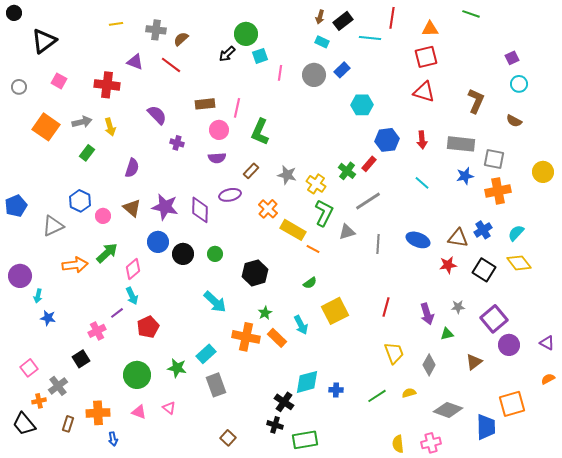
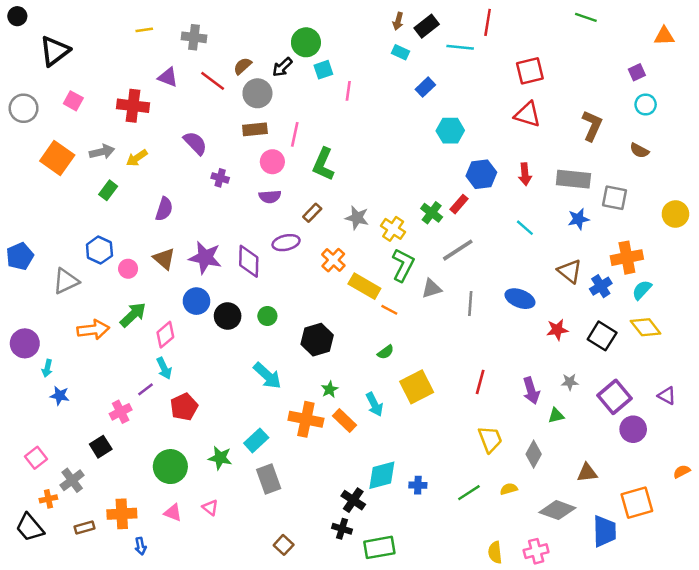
orange triangle: (430, 29) -> (664, 36), moved
brown semicircle: (181, 39) -> (243, 66), moved
gray circle: (314, 75) -> (257, 93), moved
gray circle: (19, 87) -> (24, 108), size x1.5
yellow arrow: (110, 127) -> (137, 158), turned 72
orange cross: (498, 191) -> (627, 258), moved
brown triangle: (458, 238) -> (570, 271), moved, turned 30
purple triangle: (547, 343) -> (667, 396), moved
brown triangle: (474, 362) -> (587, 473), moved, turned 30
brown rectangle: (68, 424) -> (85, 527), turned 56

